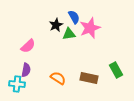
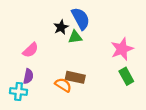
blue semicircle: (74, 17) -> (81, 19), size x1.5
pink star: (90, 28) -> (122, 49), moved
brown rectangle: (89, 78) -> (75, 77), moved

